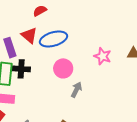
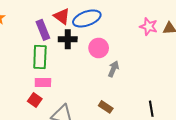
pink star: (103, 56) -> (149, 27), moved
black cross: (21, 69) -> (68, 39), moved

